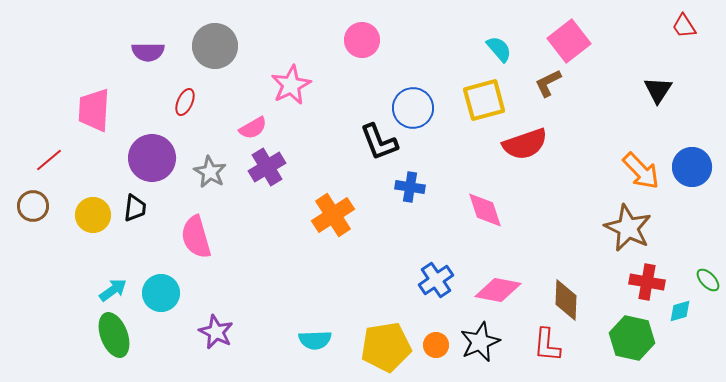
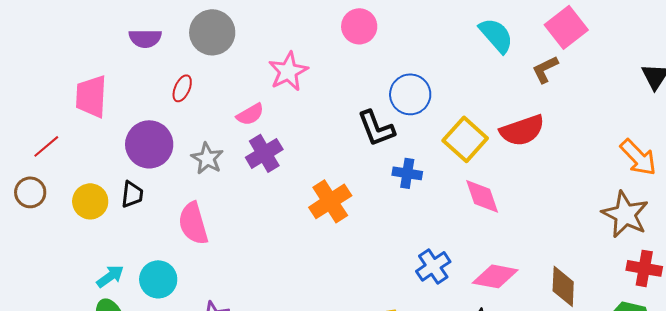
cyan semicircle: (499, 49) -> (496, 35), size x1.4
yellow square: (484, 100) -> (465, 139), moved, turned -33

